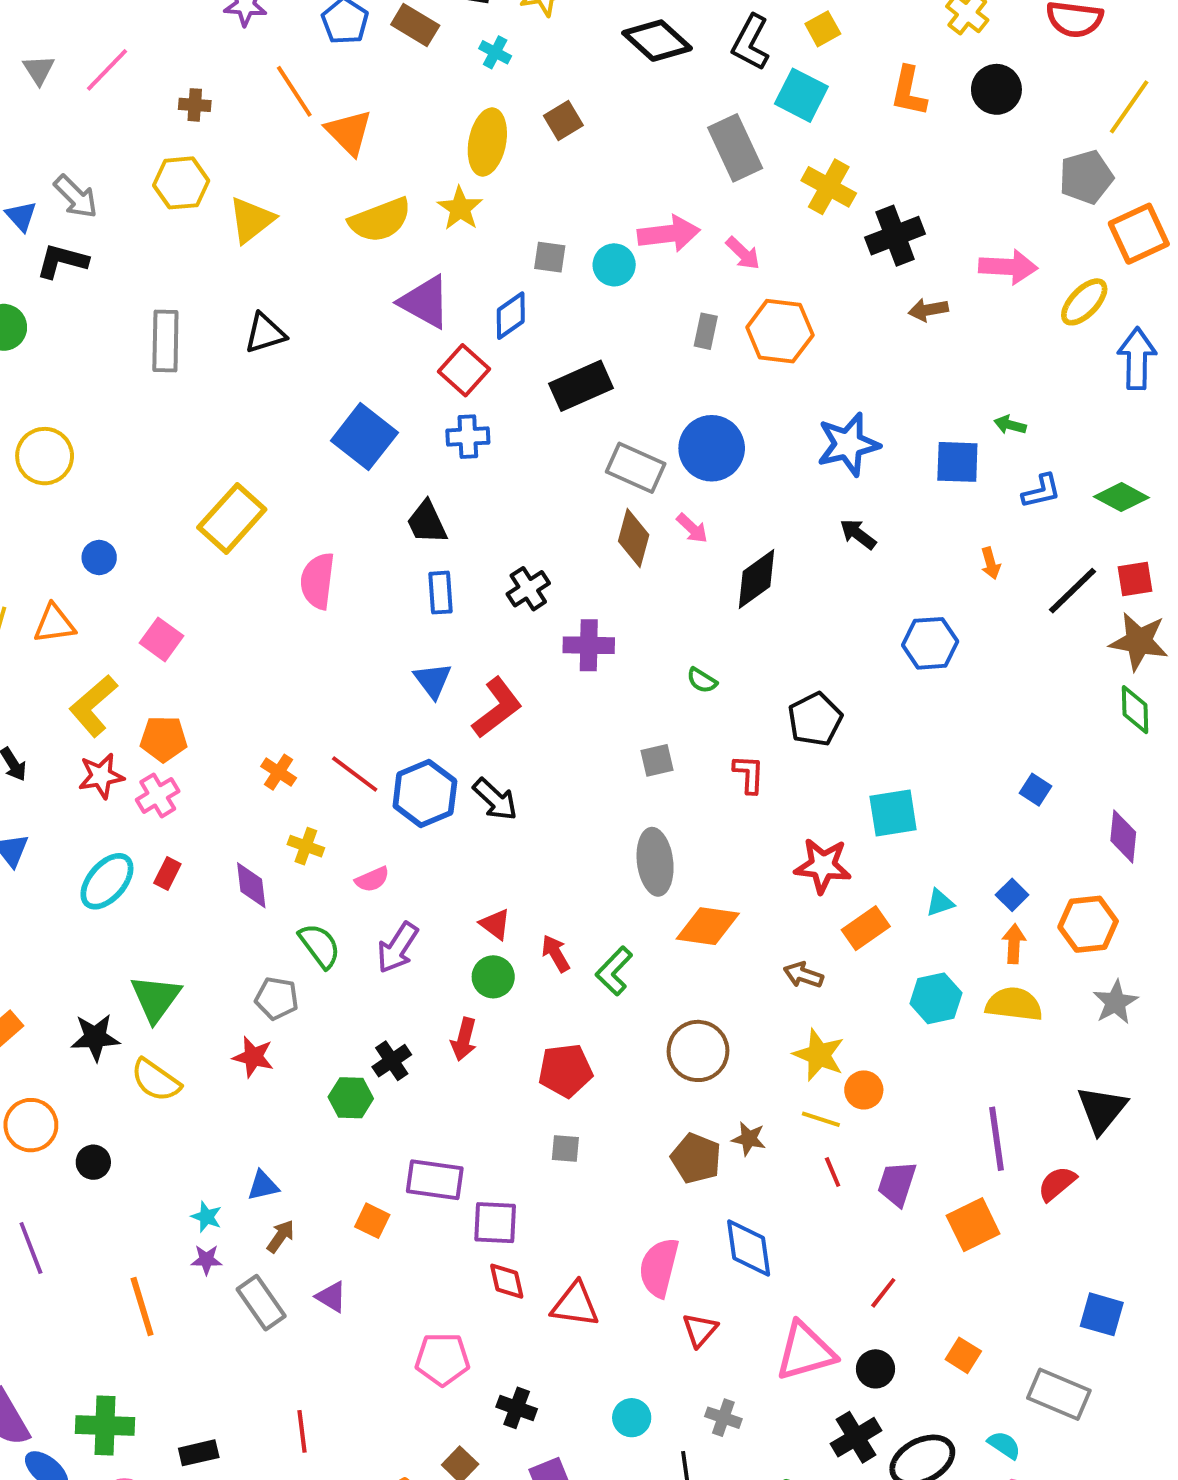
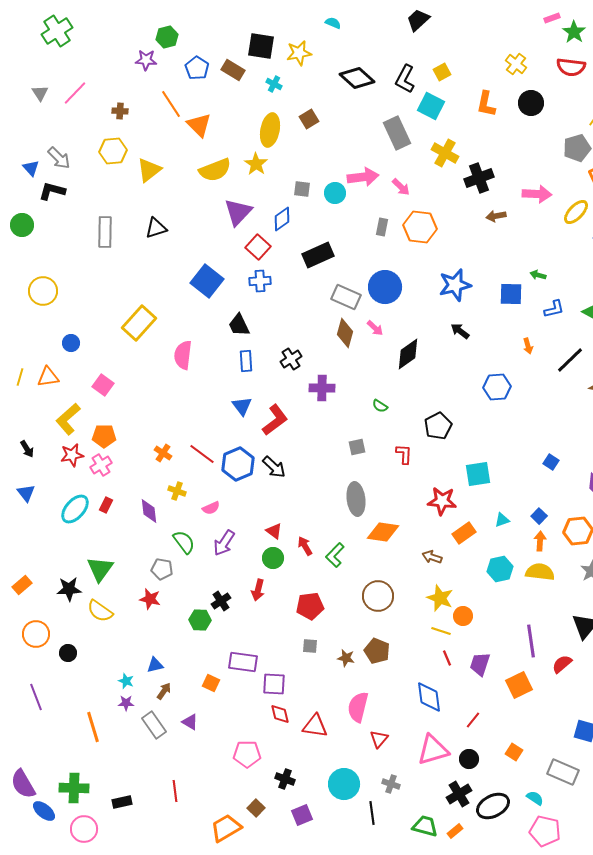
purple triangle: (425, 302) -> (238, 212), turned 44
brown star: (749, 1139) -> (346, 658), moved
blue diamond: (749, 1248) -> (429, 697), moved
cyan circle: (632, 1418) -> (344, 784), size x1.6

